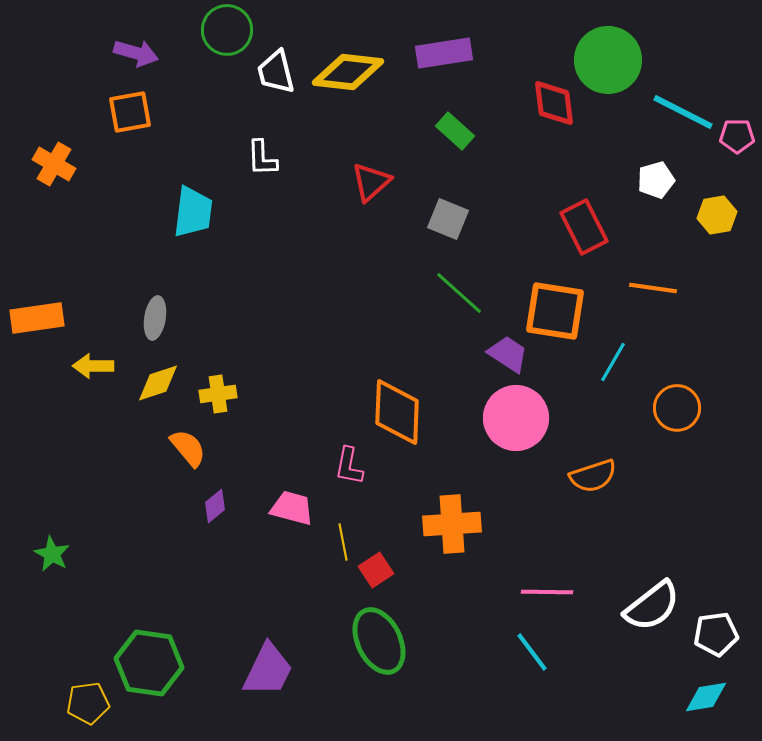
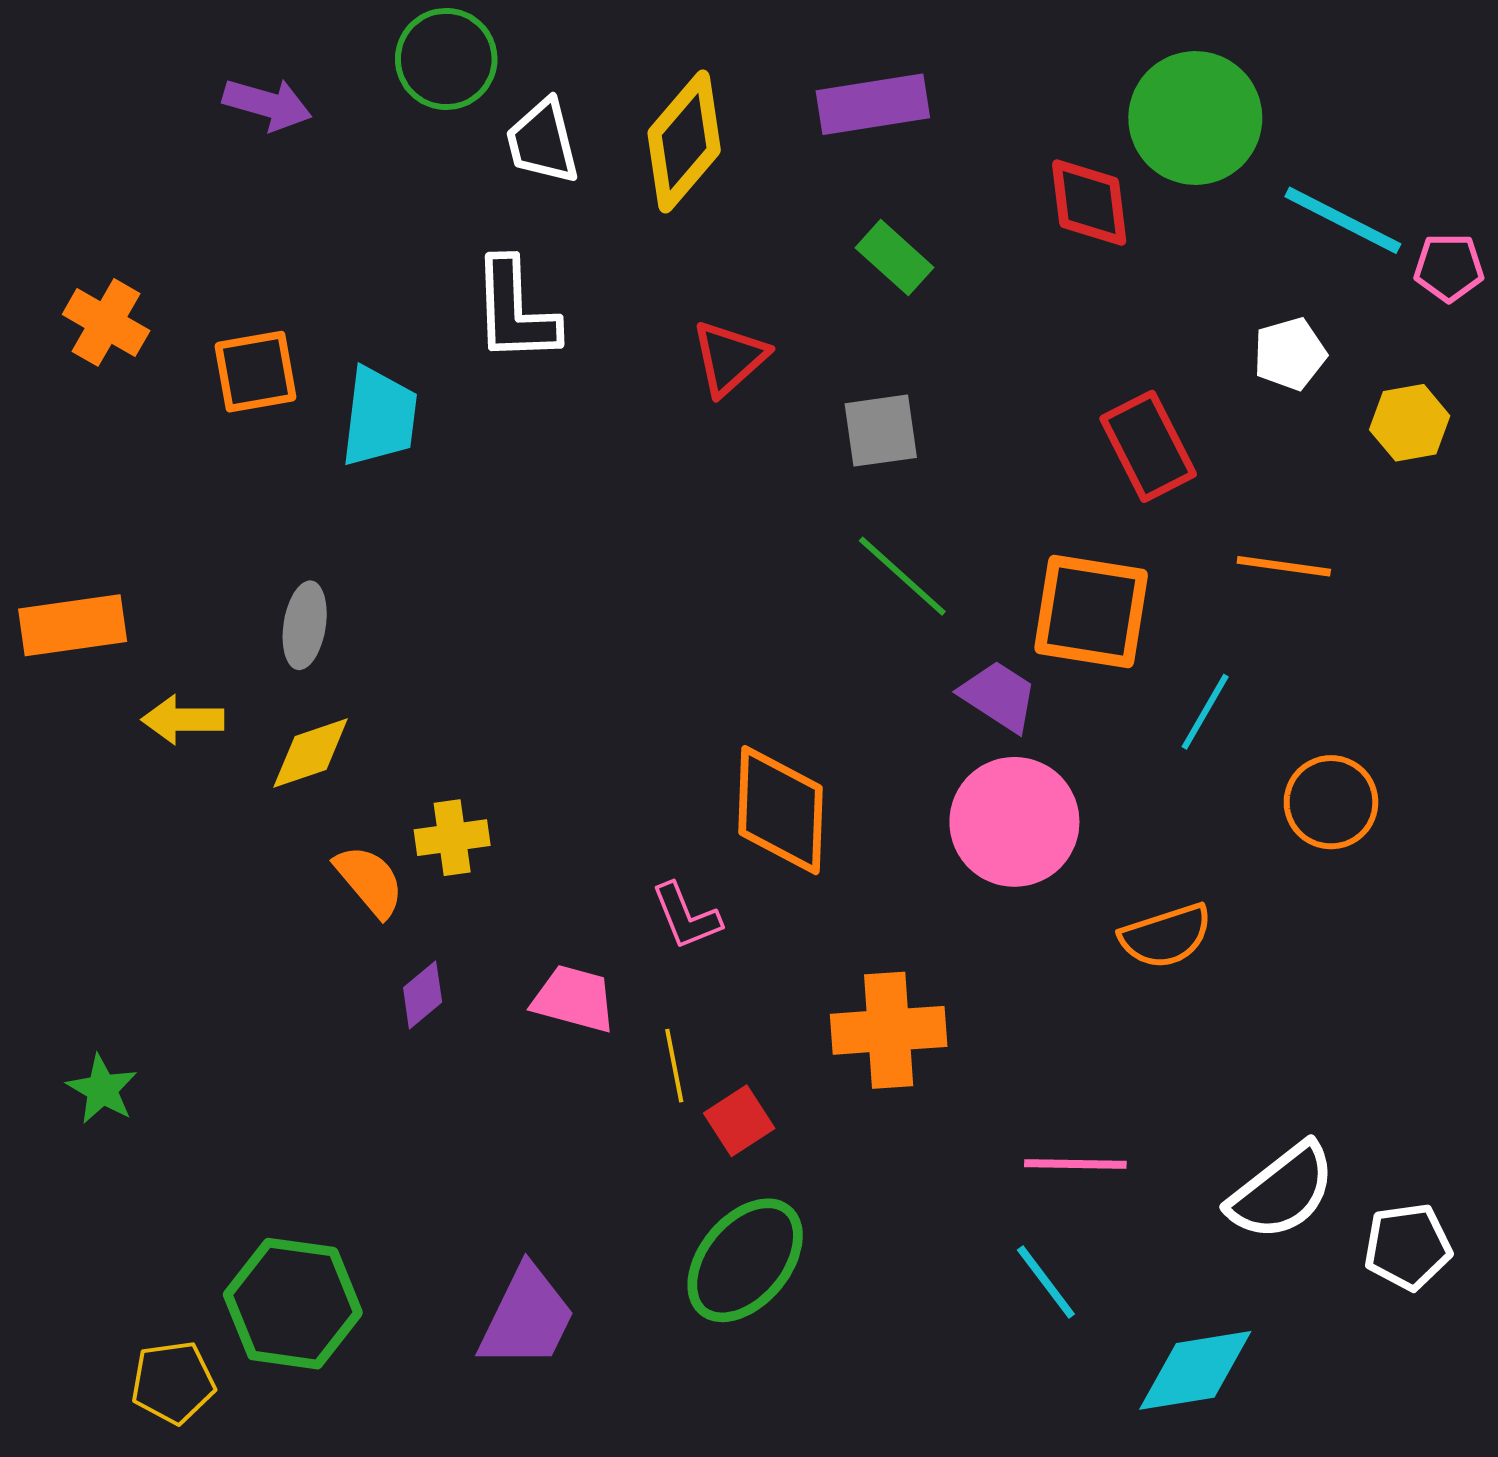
yellow diamond: (348, 72) -> (684, 142), turned -56
orange square: (130, 112) -> (255, 372), moved
white L-shape: (262, 158) -> (515, 311), size x1.5
gray square: (448, 219) -> (881, 431), turned -30
yellow cross: (218, 394) -> (452, 838), moved
pink L-shape: (349, 466) -> (686, 916), turned -33
green ellipse: (379, 641) -> (745, 1260), turned 66
cyan diamond: (706, 697) -> (1195, 1370), moved, size x1.4

